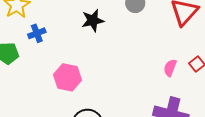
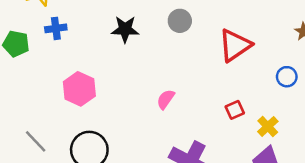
pink semicircle: (170, 68) -> (166, 99), moved

